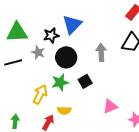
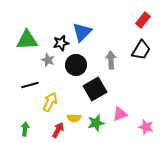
black line: (13, 62) -> (30, 85), moved
black square: (85, 81) -> (95, 89), size x1.6
green star: (60, 82) -> (96, 123), moved

